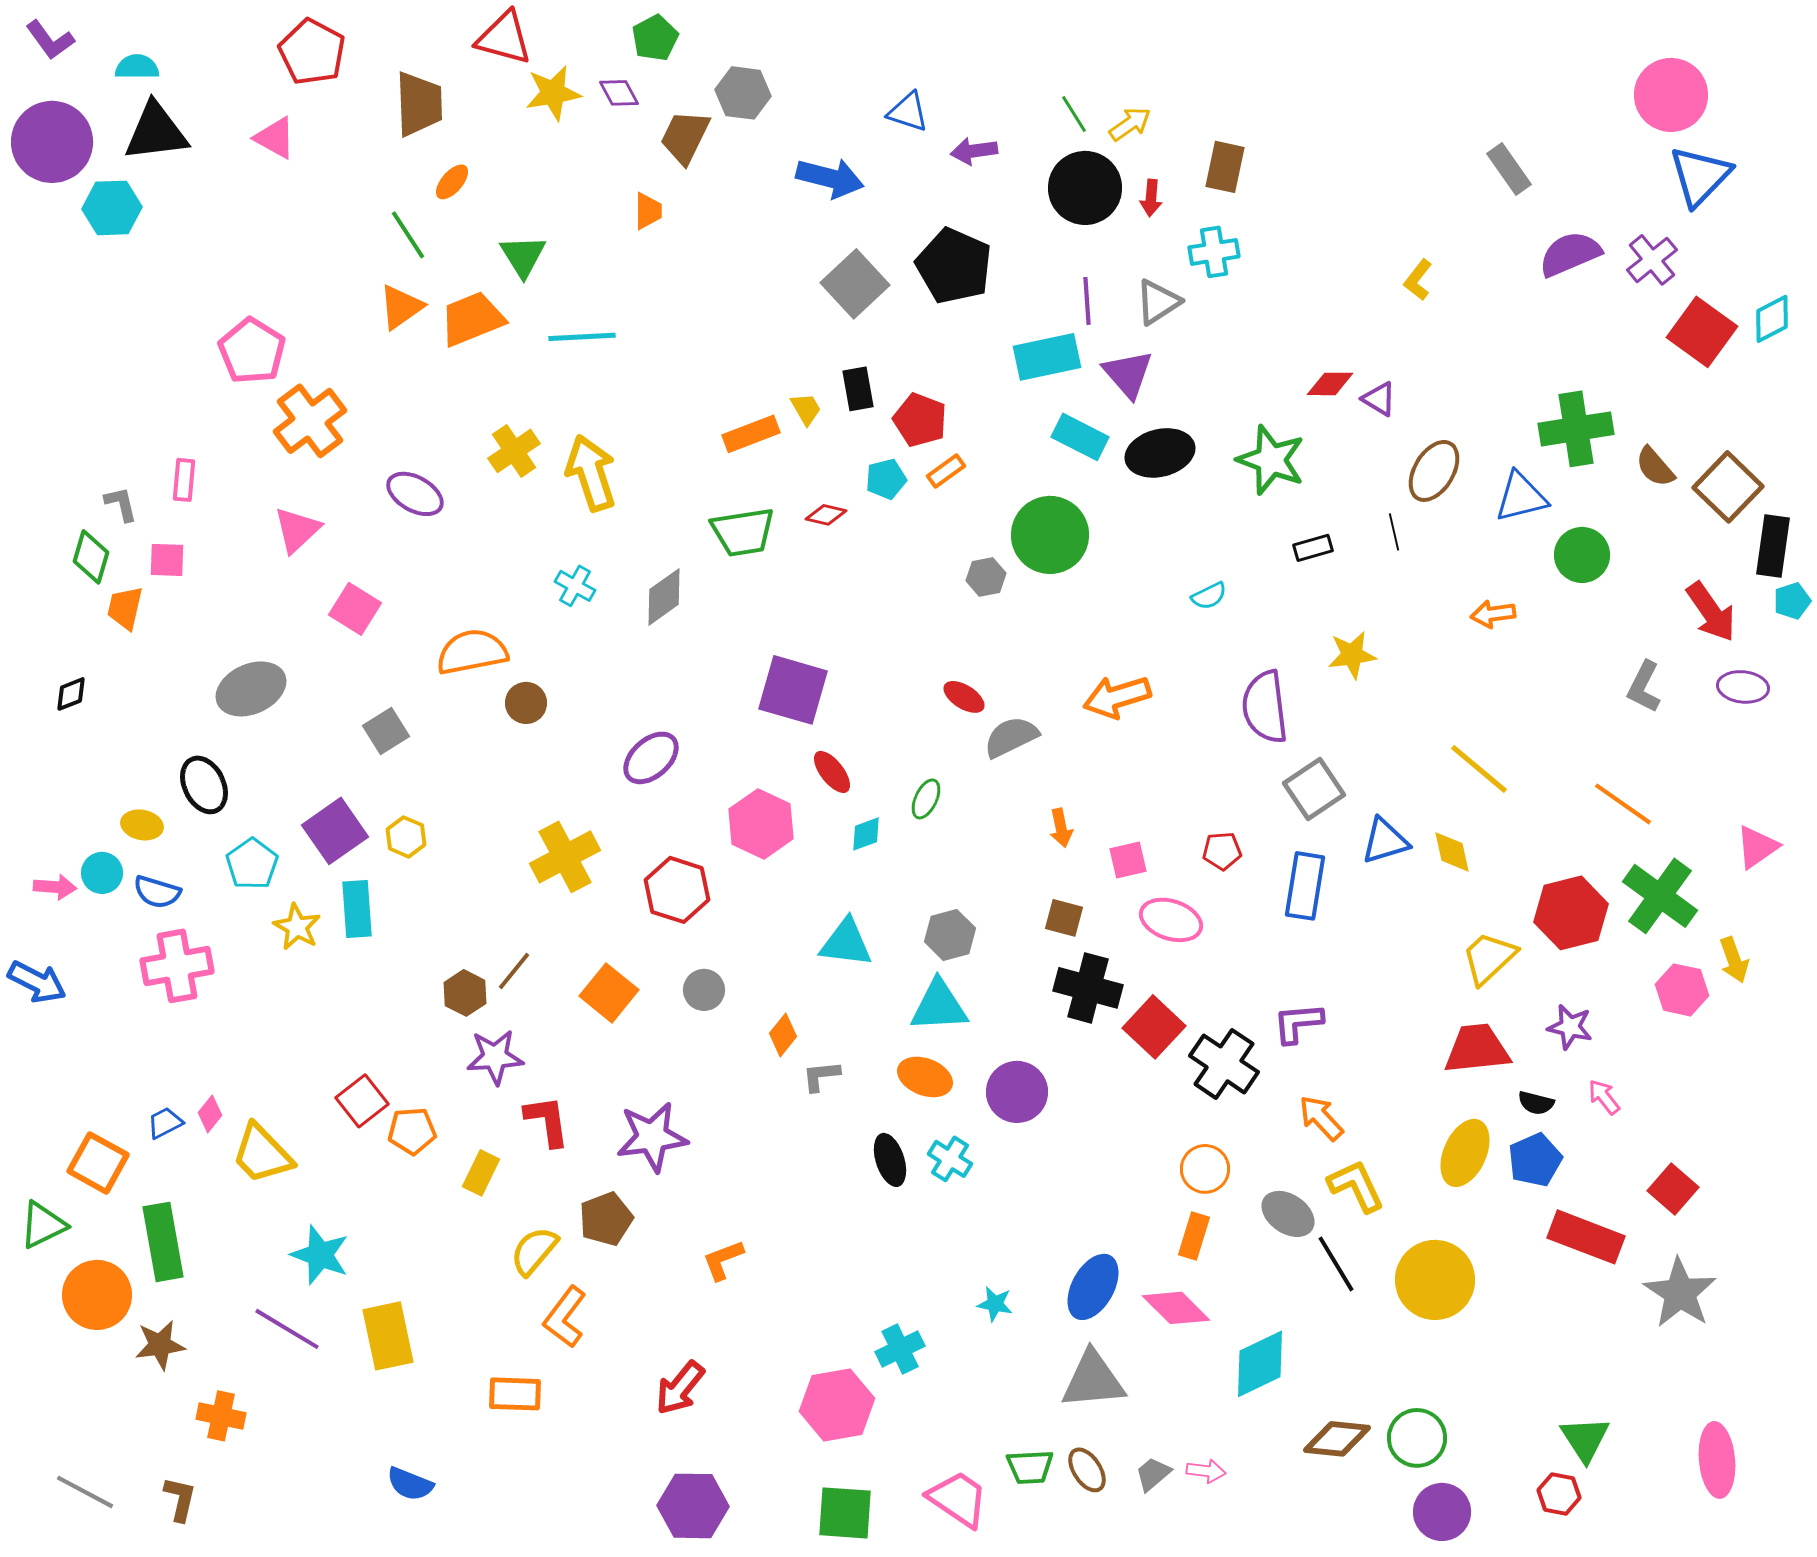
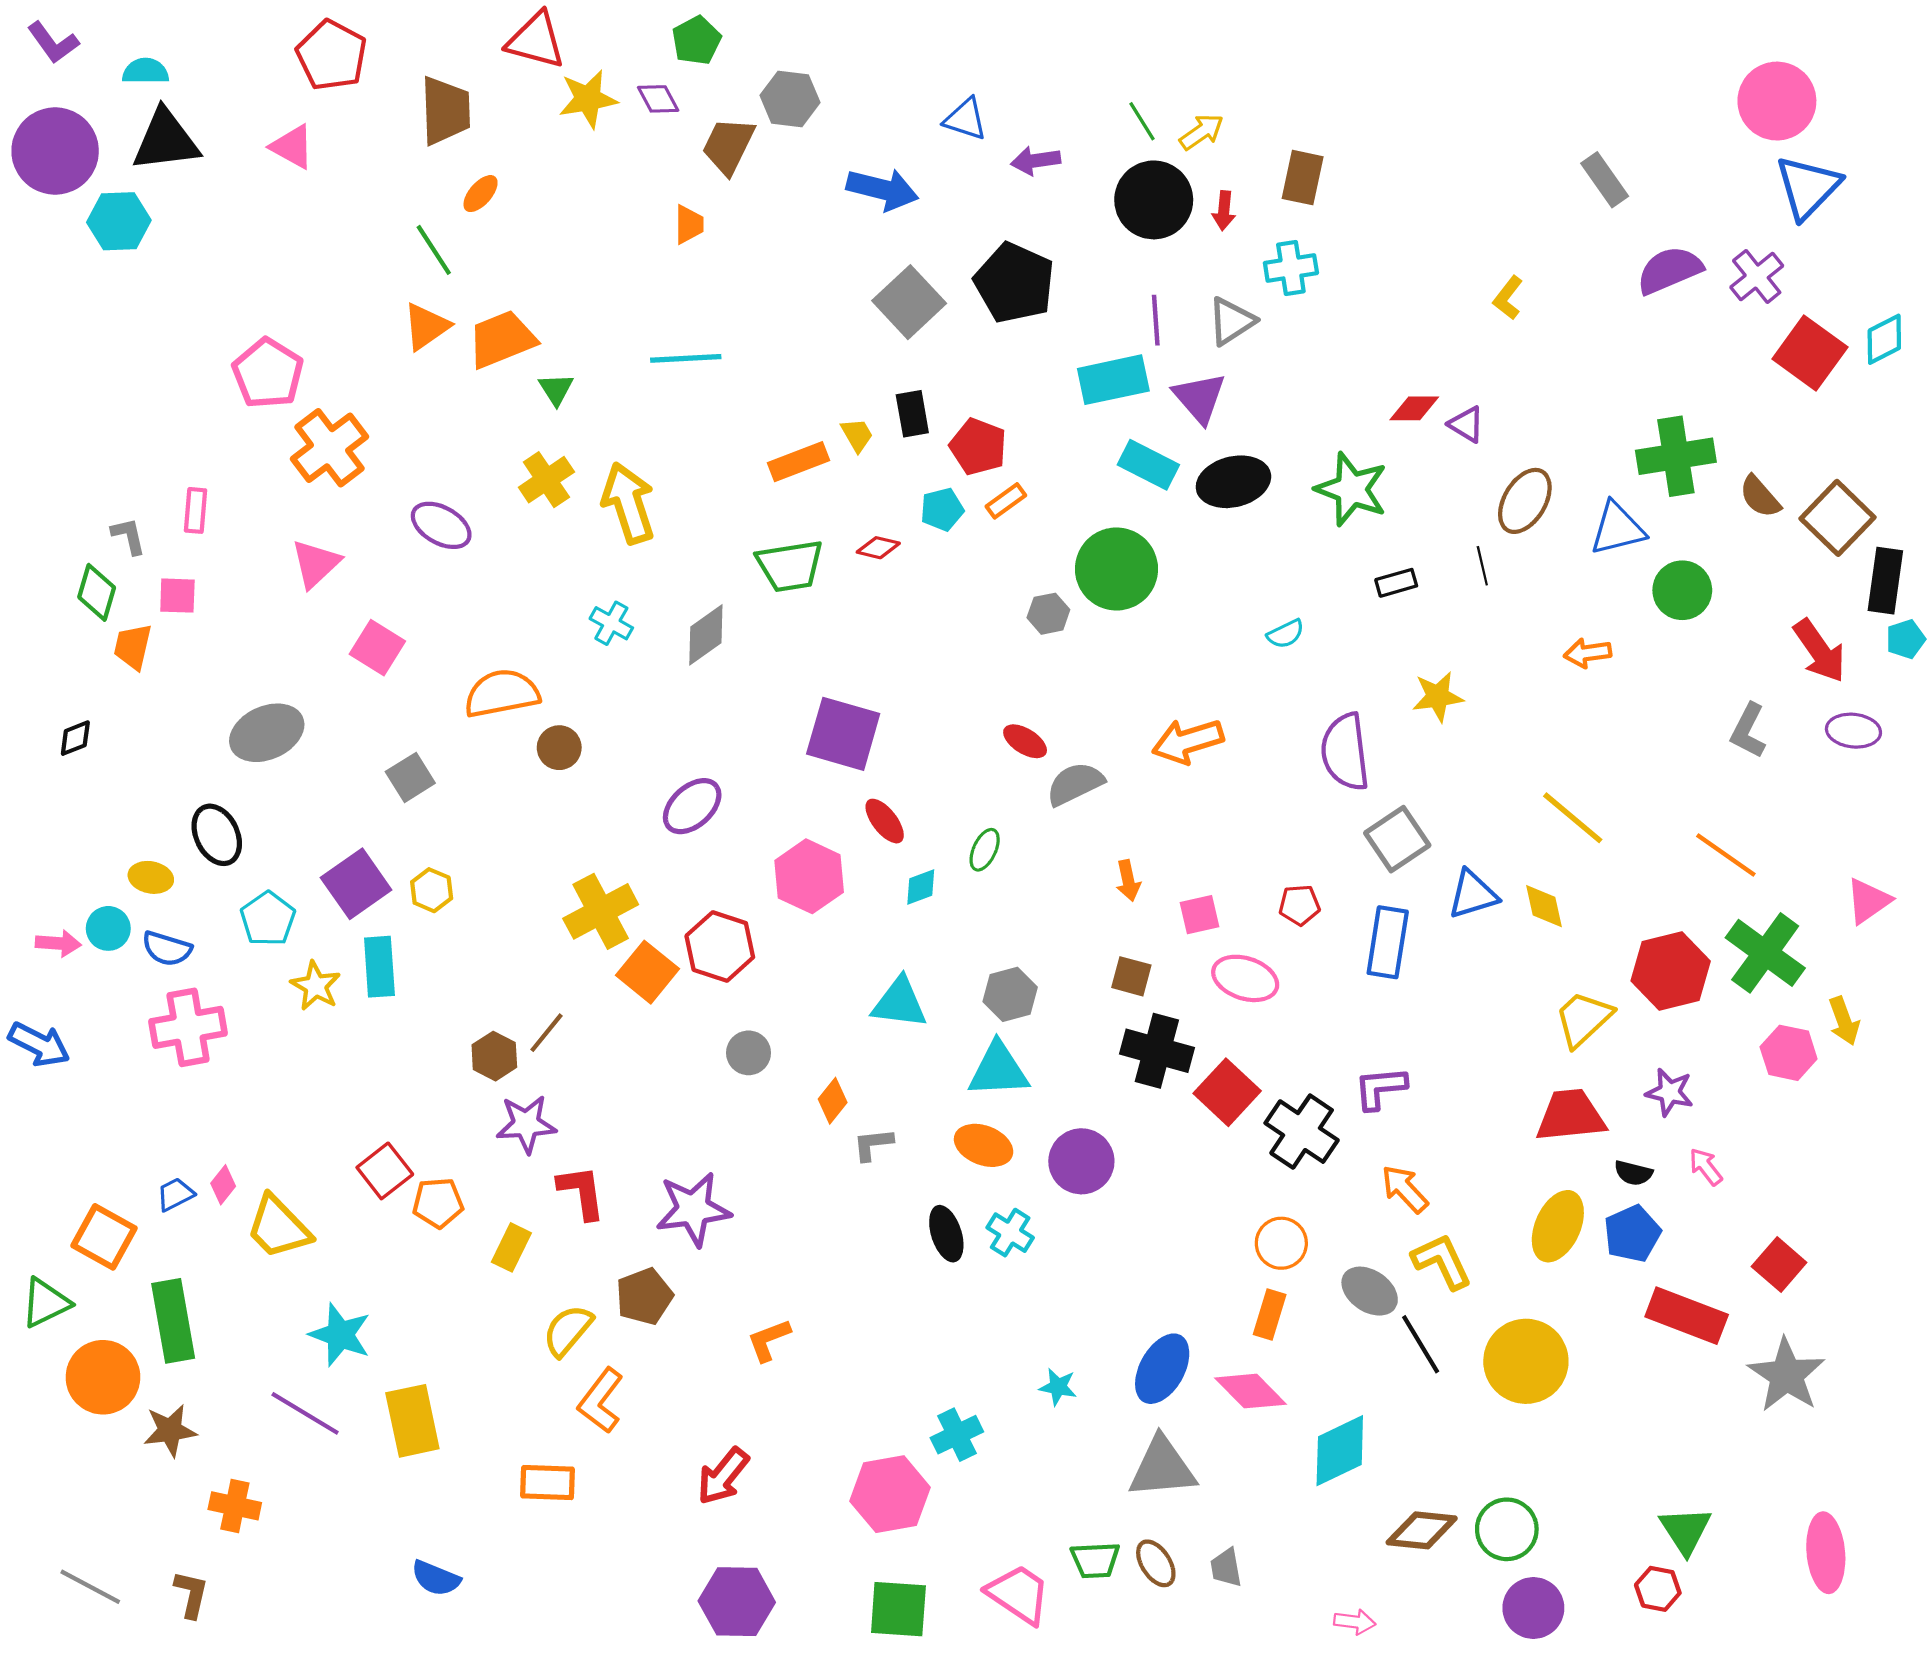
green triangle: (523, 256) -> (556, 389), moved, size x0.7
cyan line: (582, 337) -> (686, 358), moved
orange square: (609, 993) -> (647, 972), moved
pink arrow: (1206, 1471) -> (1355, 1622), moved
gray trapezoid: (1153, 1474) -> (1226, 1568), turned -60

